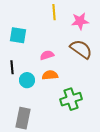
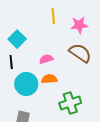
cyan square: (18, 35) -> (17, 39), turned 36
black line: (12, 67) -> (11, 62), moved
cyan circle: (27, 80) -> (26, 84), size x1.5

